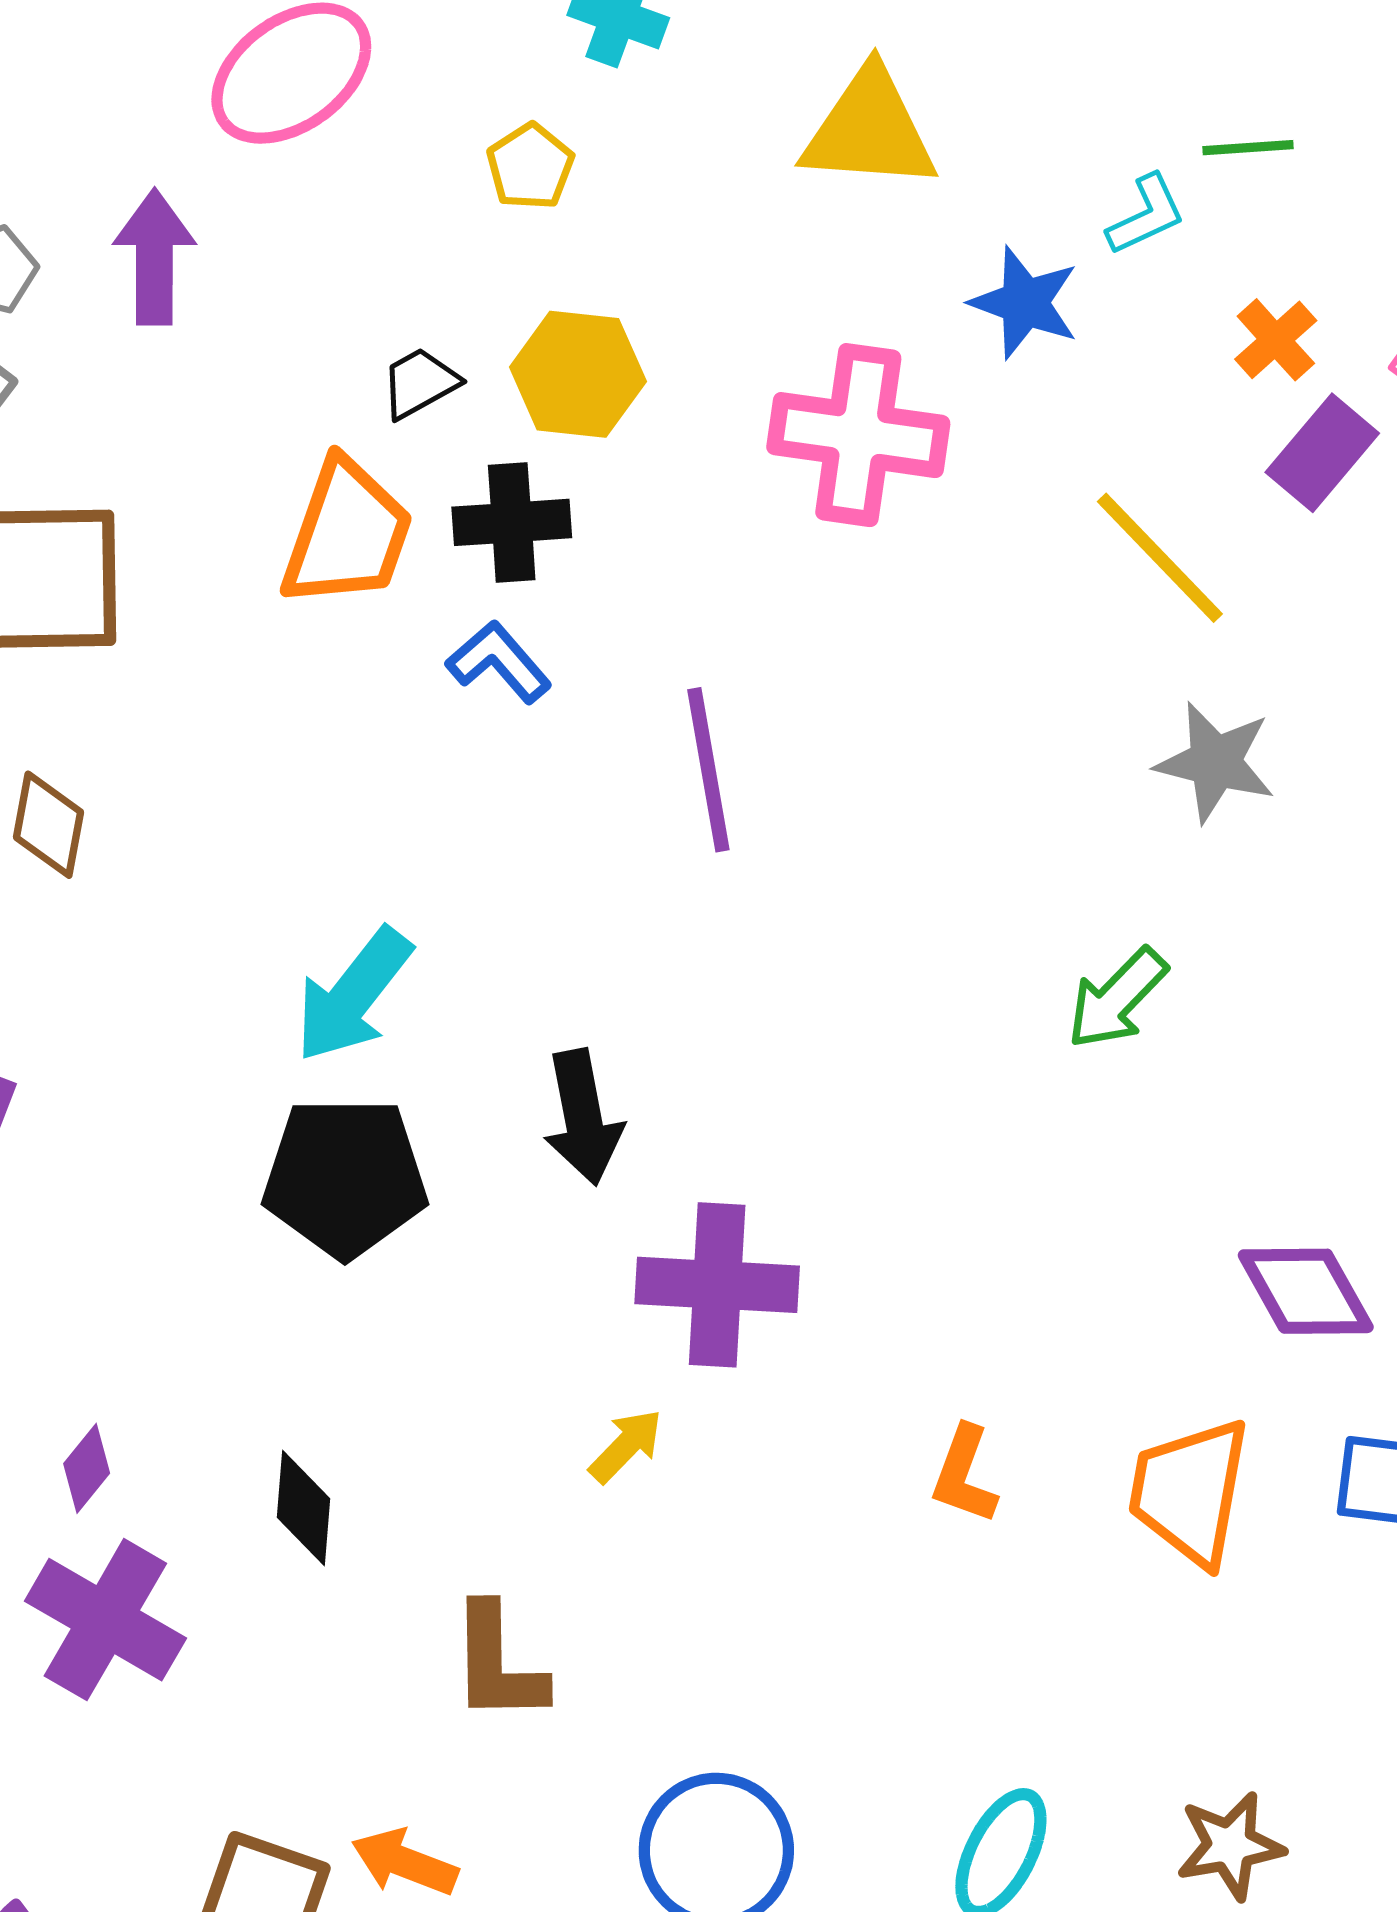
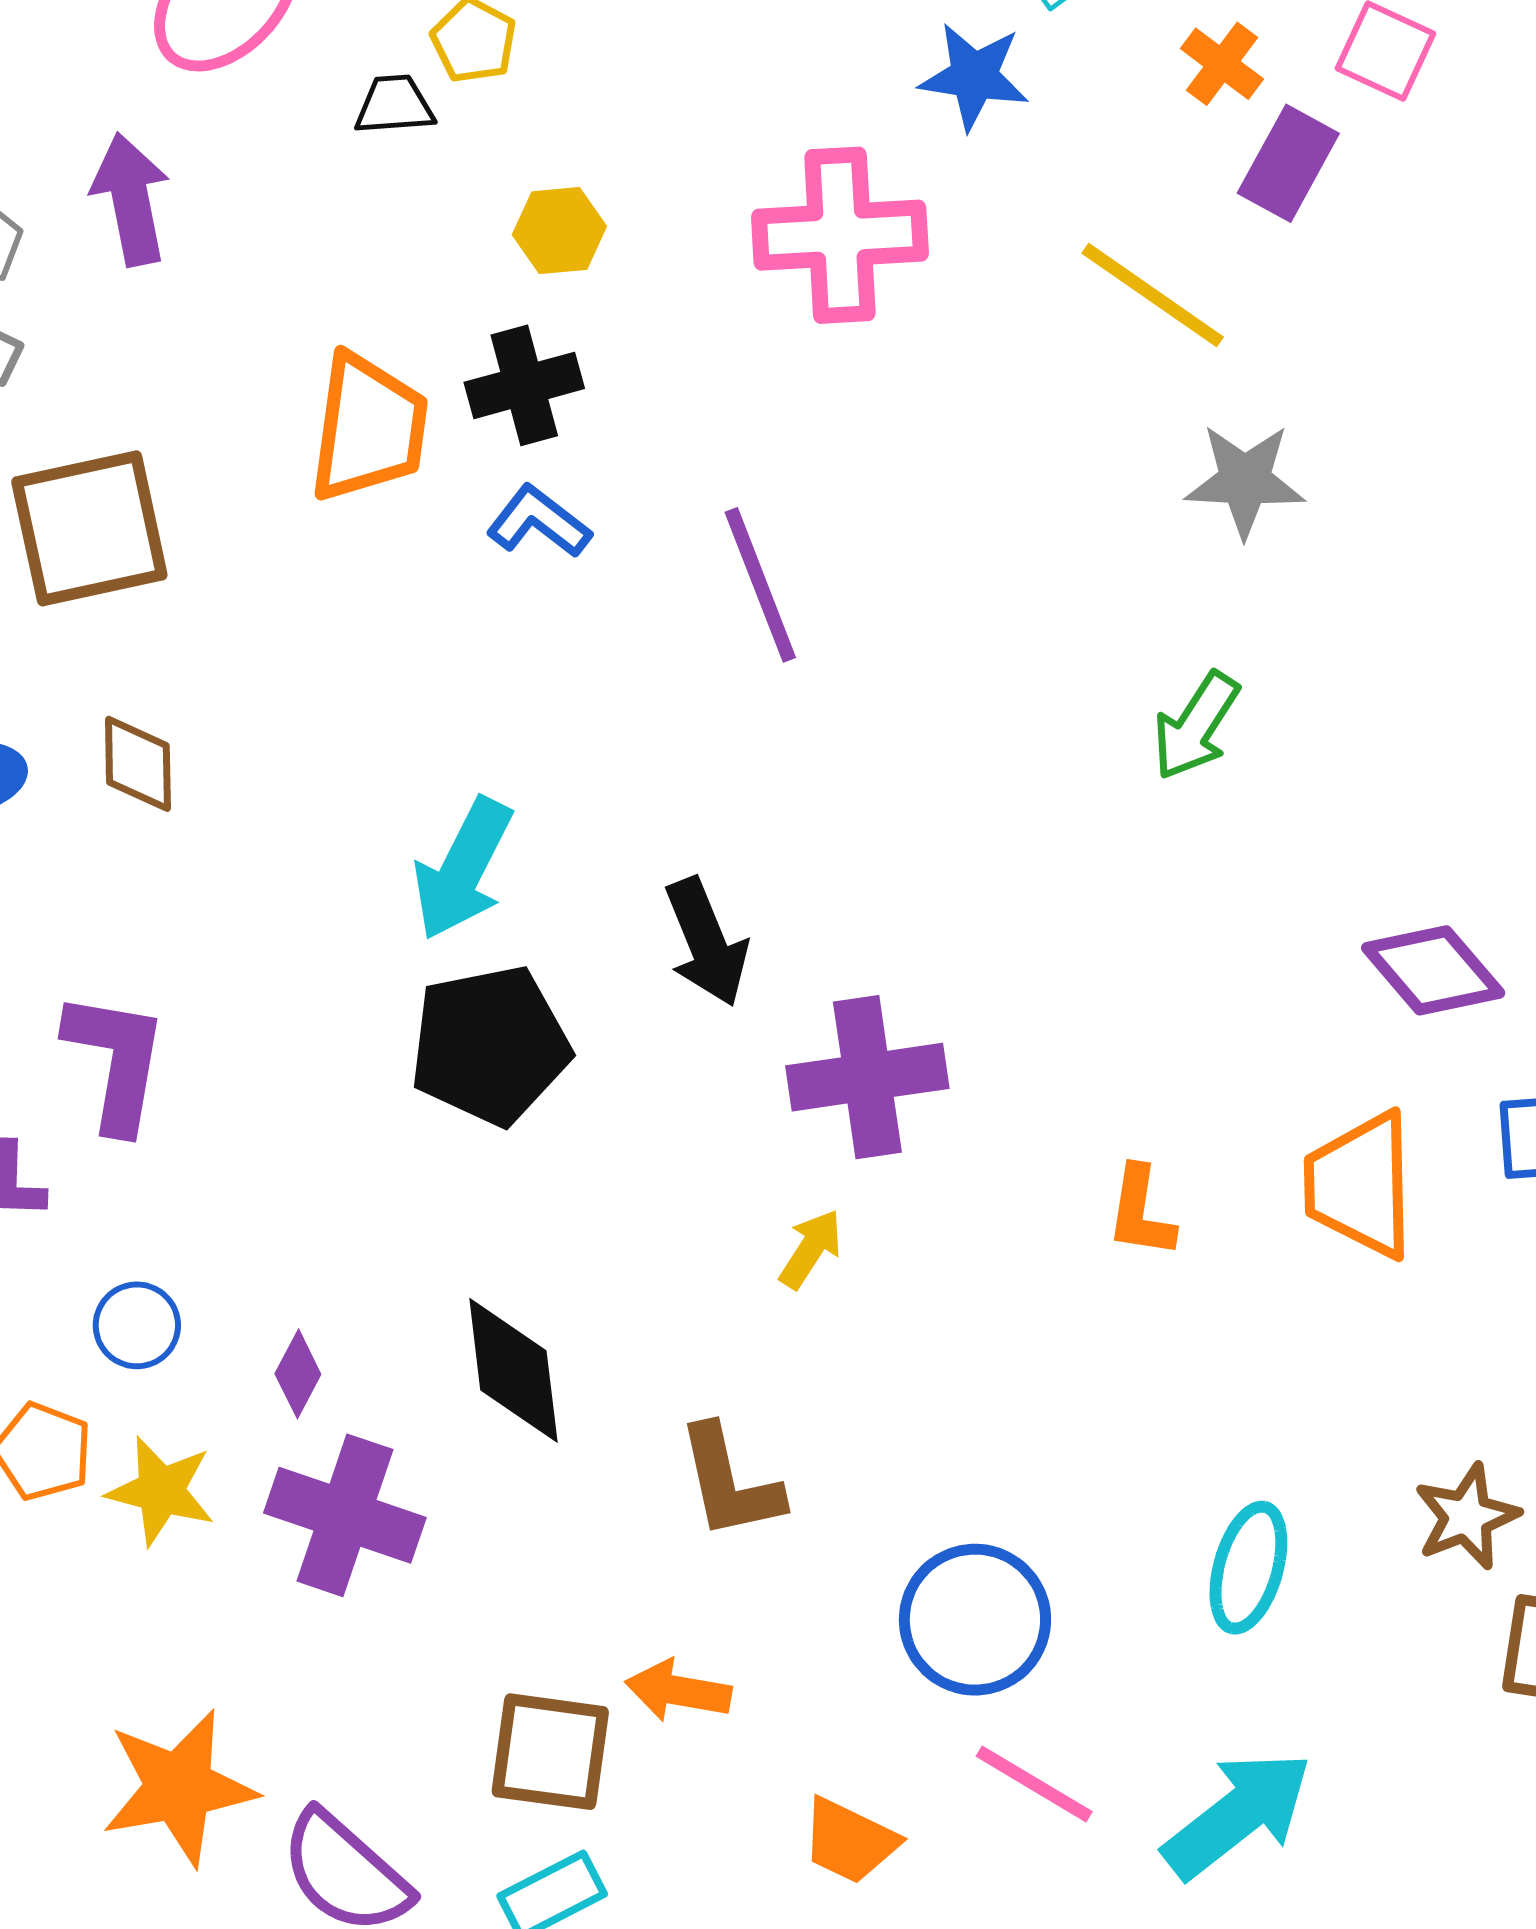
yellow hexagon: (578, 374) -> (559, 231), size x0.7
black trapezoid: (420, 383) -> (394, 105), moved, turned 36
black diamond: (304, 1508) -> (513, 1370), size x1.4

